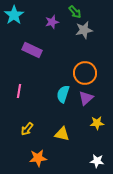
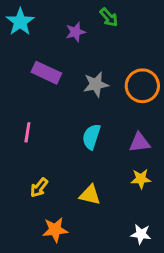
gray star: (84, 30) -> (96, 84), moved
orange circle: (85, 73) -> (142, 86), moved
purple triangle: (86, 98) -> (139, 143), moved, turned 35

